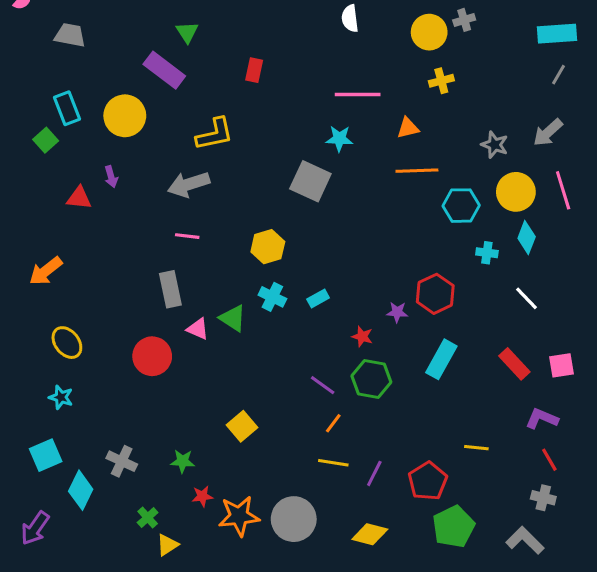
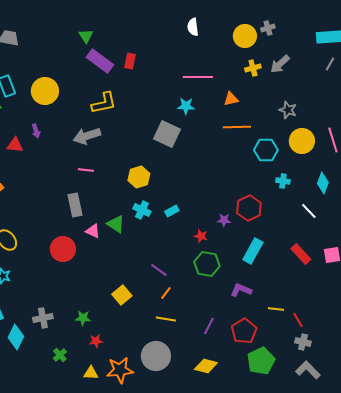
purple rectangle: (164, 70) -> (100, 61), moved
gray arrow: (548, 133) -> (280, 64), moved
cyan diamond: (527, 238) -> (323, 183), moved
purple line: (323, 385) -> (159, 270), moved
purple L-shape: (542, 419) -> (241, 290), moved
orange line: (333, 423) -> (166, 293), moved
red line: (549, 460) -> (298, 320), moved
gray cross: (122, 461) -> (43, 318), turned -36
yellow line: (333, 463) -> (166, 319), moved
gray cross: (543, 498) -> (303, 342), moved
orange star: (239, 516) -> (120, 370), moved
yellow triangle: (167, 545) -> (91, 373), moved, turned 35

